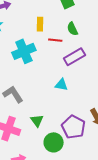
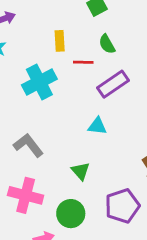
green triangle: (37, 121) -> (81, 171), moved
purple pentagon: (73, 127) -> (122, 206), moved, turned 30
green circle: (54, 142) -> (71, 214), moved

